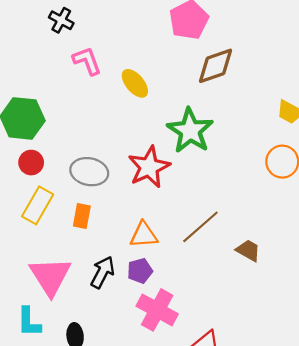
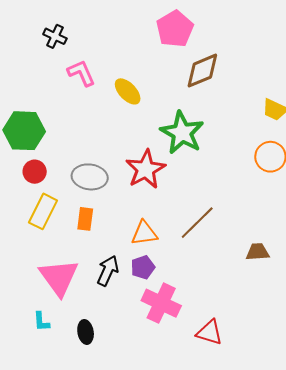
brown trapezoid: (248, 250) -> (258, 252), moved, turned -30
cyan L-shape: (29, 322) -> (41, 322), size x0.7

